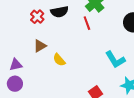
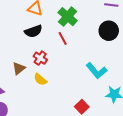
red cross: (37, 17) -> (40, 58), moved

